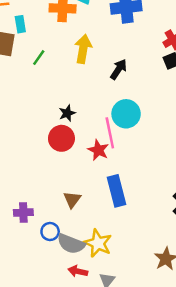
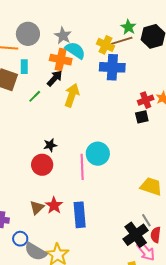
black arrow: (119, 69) -> (55, 78), moved
red star: (98, 150) -> (54, 205), moved
brown triangle: (72, 200) -> (37, 208), moved

